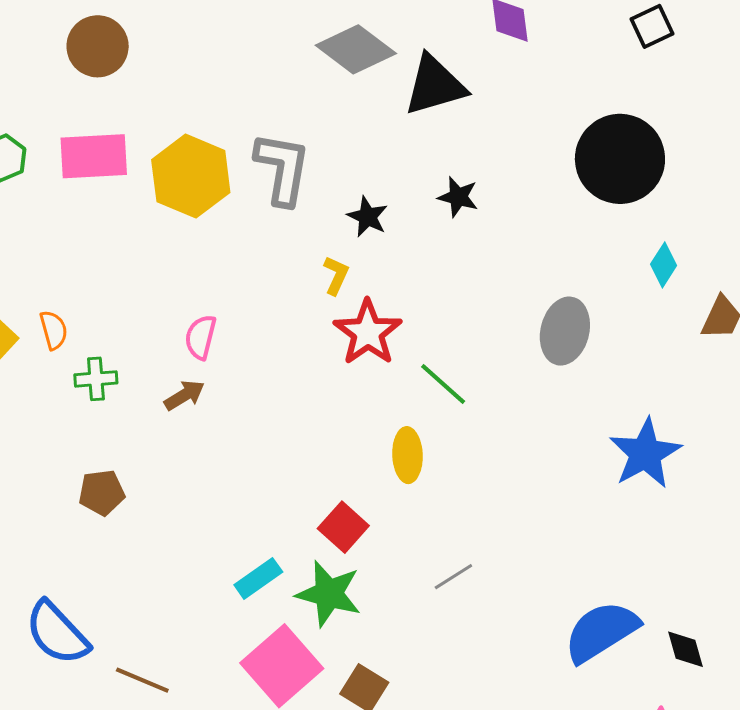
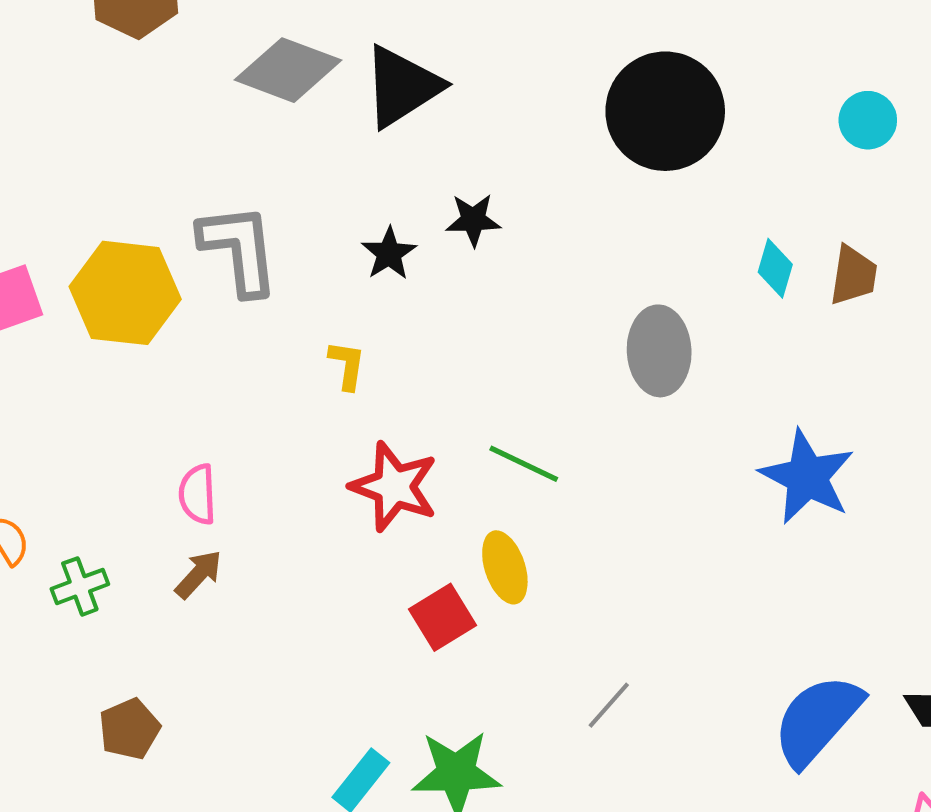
black star: (367, 217) -> (389, 254), moved, turned 30
cyan diamond: (664, 265) -> (775, 268), moved
red star: (368, 332) -> (394, 487), moved
red square: (343, 527) -> (442, 617), moved, turned 33

